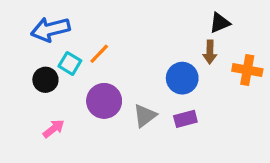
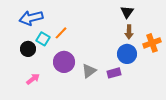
black triangle: (220, 23) -> (127, 12), moved, turned -32
orange cross: (247, 70) -> (152, 43), turned -30
blue circle: (182, 78) -> (127, 54), moved

